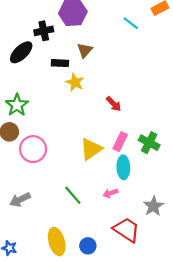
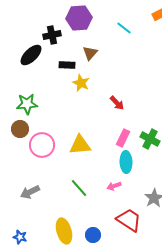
cyan line: (131, 23) -> (124, 28), moved
green star: (17, 105) -> (27, 104), turned 30
yellow triangle: (91, 149) -> (80, 145), moved, turned 30

